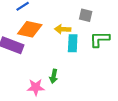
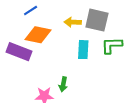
gray square: (86, 15) -> (97, 20), size x1.6
yellow arrow: (63, 29) -> (73, 22), moved

